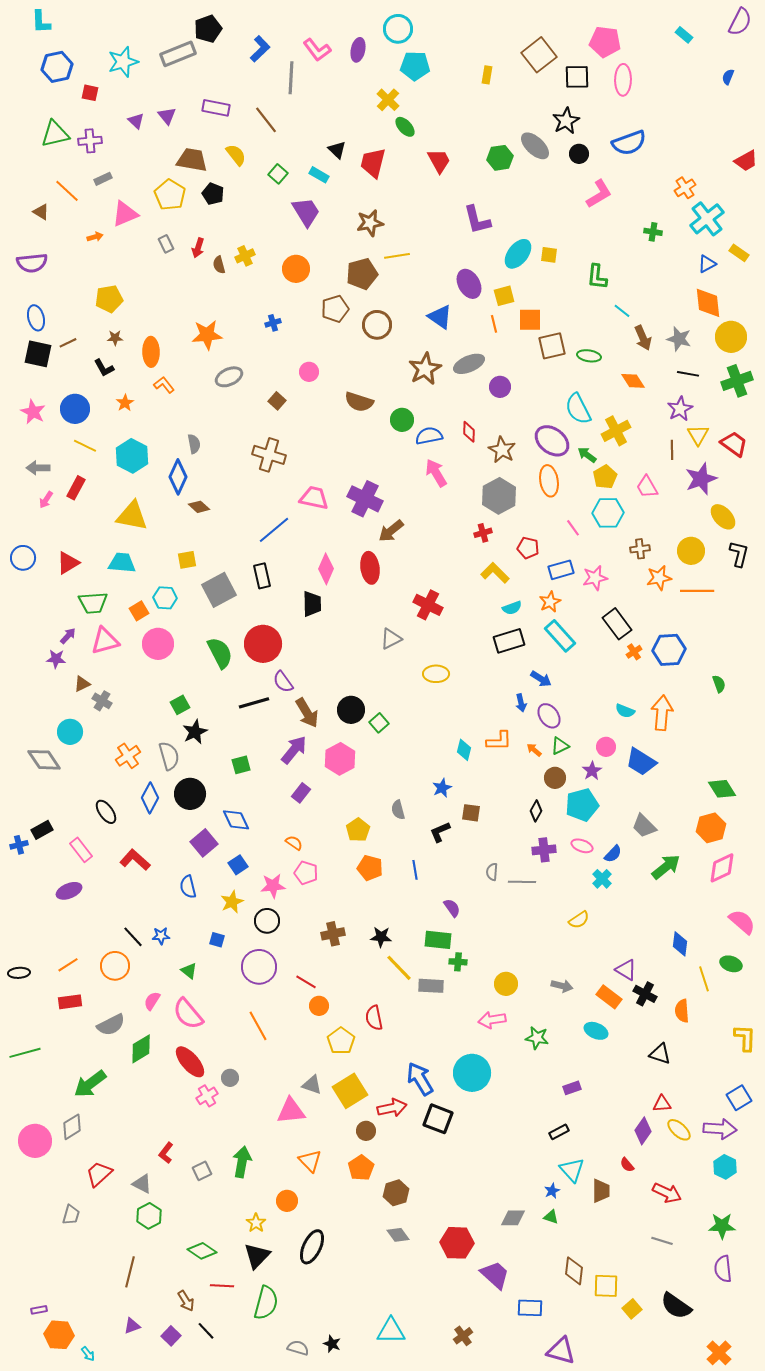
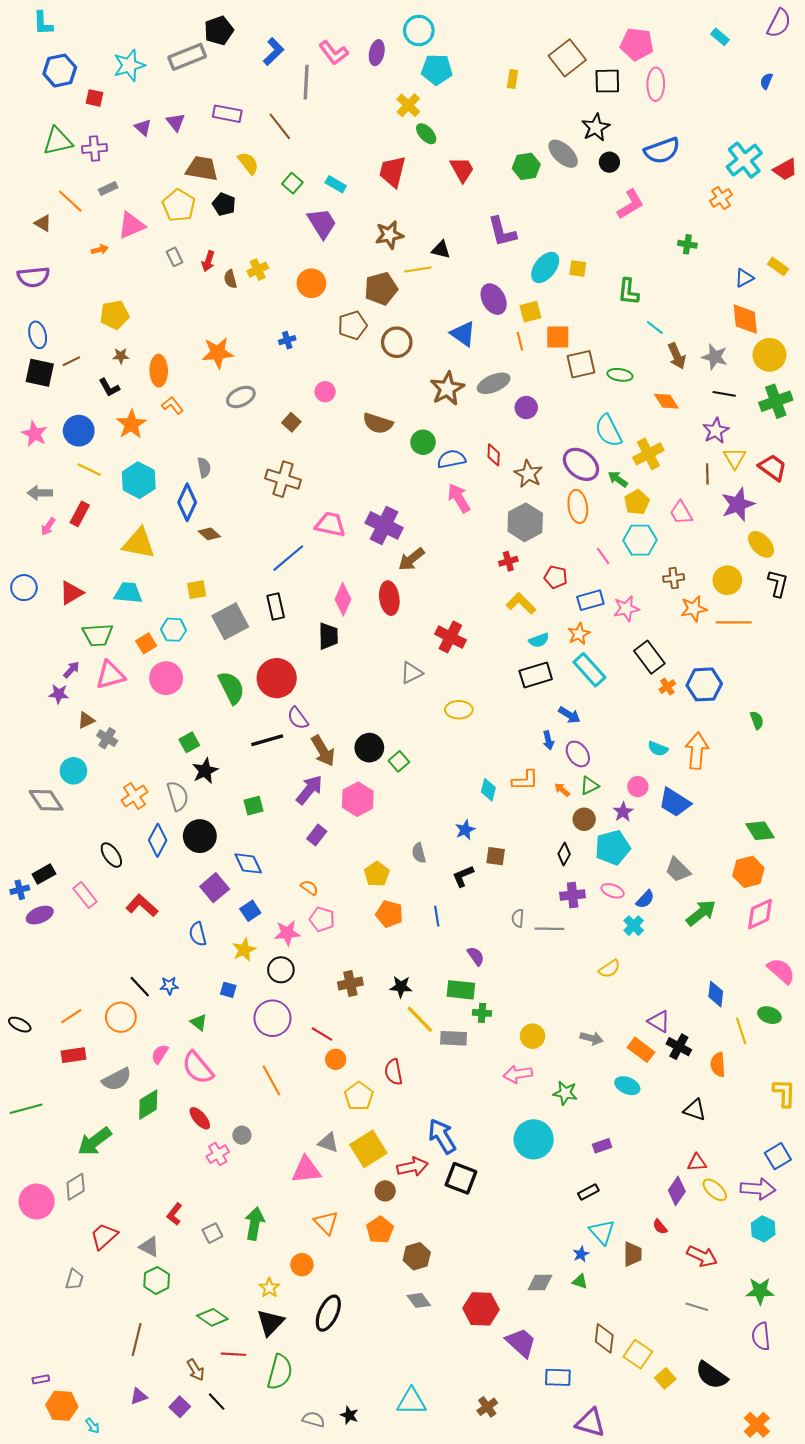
black triangle: (337, 150) -> (441, 250), moved, turned -30
cyan cross: (707, 219) -> (744, 160), moved
orange star: (125, 403) -> (131, 424), size x1.6
purple ellipse: (69, 891) -> (40, 915), moved
black ellipse: (19, 973) -> (20, 1025), turned 30
red ellipse: (190, 1062) -> (200, 1118), size x0.7
cyan circle: (472, 1073) -> (534, 1139), moved
yellow square: (606, 1286) -> (638, 1354), turned 32

